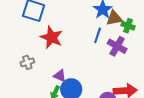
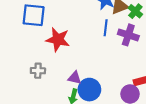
green cross: (128, 26) -> (135, 11), turned 32
gray cross: (27, 62) -> (38, 71), turned 32

